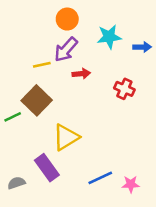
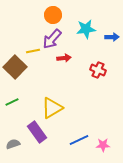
brown square: (37, 100) -> (15, 67), moved
green line: (13, 117) -> (12, 102), moved

